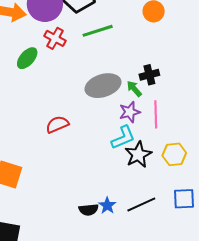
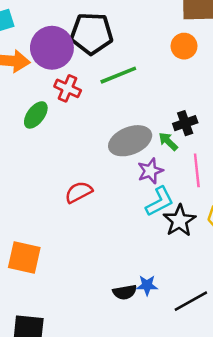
purple star: (130, 112) -> (150, 171), moved
black line: (141, 204) -> (191, 301), moved
blue star: (107, 206) -> (147, 285), turned -30

